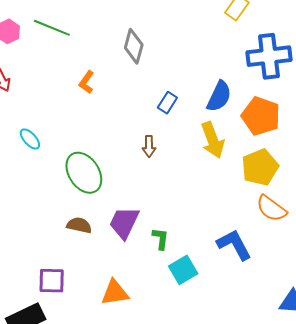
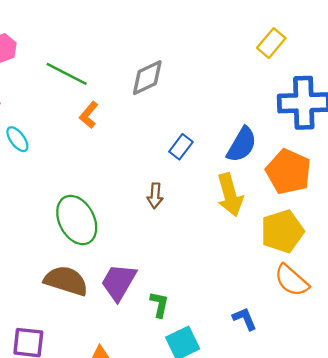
green line: (52, 28) -> (67, 74), moved
gray diamond: (134, 46) -> (147, 78), turned 44
cyan ellipse: (30, 139) -> (17, 139), moved
brown semicircle: (79, 225) -> (66, 281), size x1.5
blue L-shape: (234, 245) -> (245, 319), size x0.6

